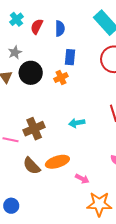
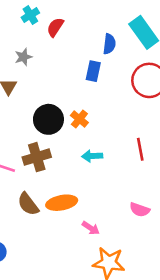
blue semicircle: (60, 29) -> (109, 44), moved
black circle: (31, 73) -> (48, 119), moved
orange cross: (61, 78) -> (79, 119), moved, turned -32

